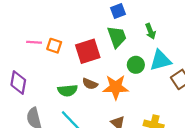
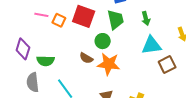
red square: (88, 51) -> (84, 16), moved, turned 30
green circle: (136, 65) -> (103, 41), moved
green semicircle: (68, 90) -> (46, 61), moved

